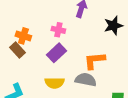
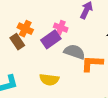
purple rectangle: (57, 53) -> (51, 39), moved
gray semicircle: (86, 80) -> (74, 52), moved

